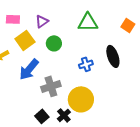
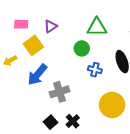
green circle: (54, 43) -> (82, 48), moved
blue cross: (86, 64) -> (95, 70), turned 32
yellow circle: (81, 99) -> (112, 105), moved

